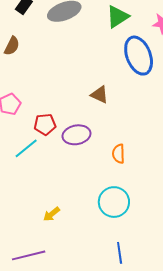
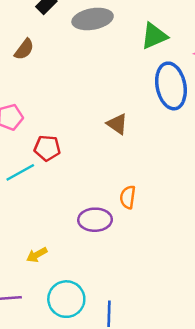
purple ellipse: (76, 135) -> (95, 220), moved
cyan circle: (114, 202) -> (66, 299), moved

